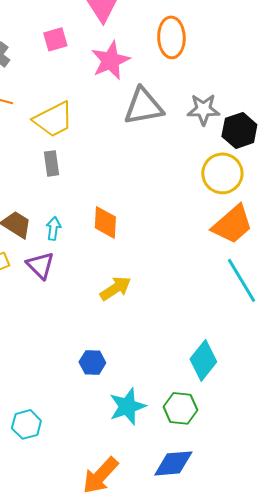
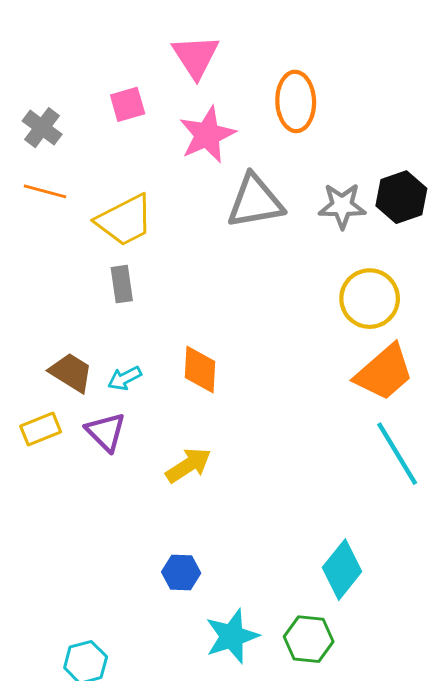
black hexagon: (239, 130) -> (401, 197), moved
cyan arrow: (53, 228) -> (125, 378), turned -125
yellow arrow: (115, 288) -> (188, 465), moved

